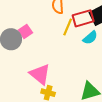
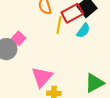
pink triangle: (40, 74) -> (42, 77), turned 45

